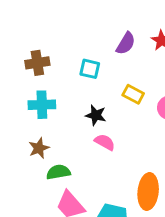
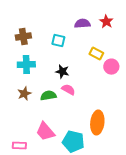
purple semicircle: (126, 43) -> (82, 24), turned -126
yellow rectangle: (133, 94) -> (96, 54), moved
green semicircle: (58, 172) -> (48, 96), moved

